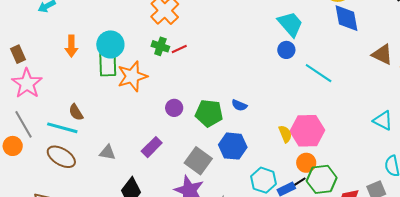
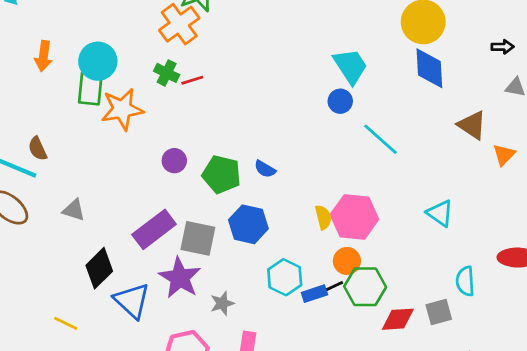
cyan triangle: (383, 121) -> (440, 213), moved
purple rectangle: (152, 147) -> (154, 229), moved, size x1.4
gray square: (198, 161) -> (198, 238), turned -32

